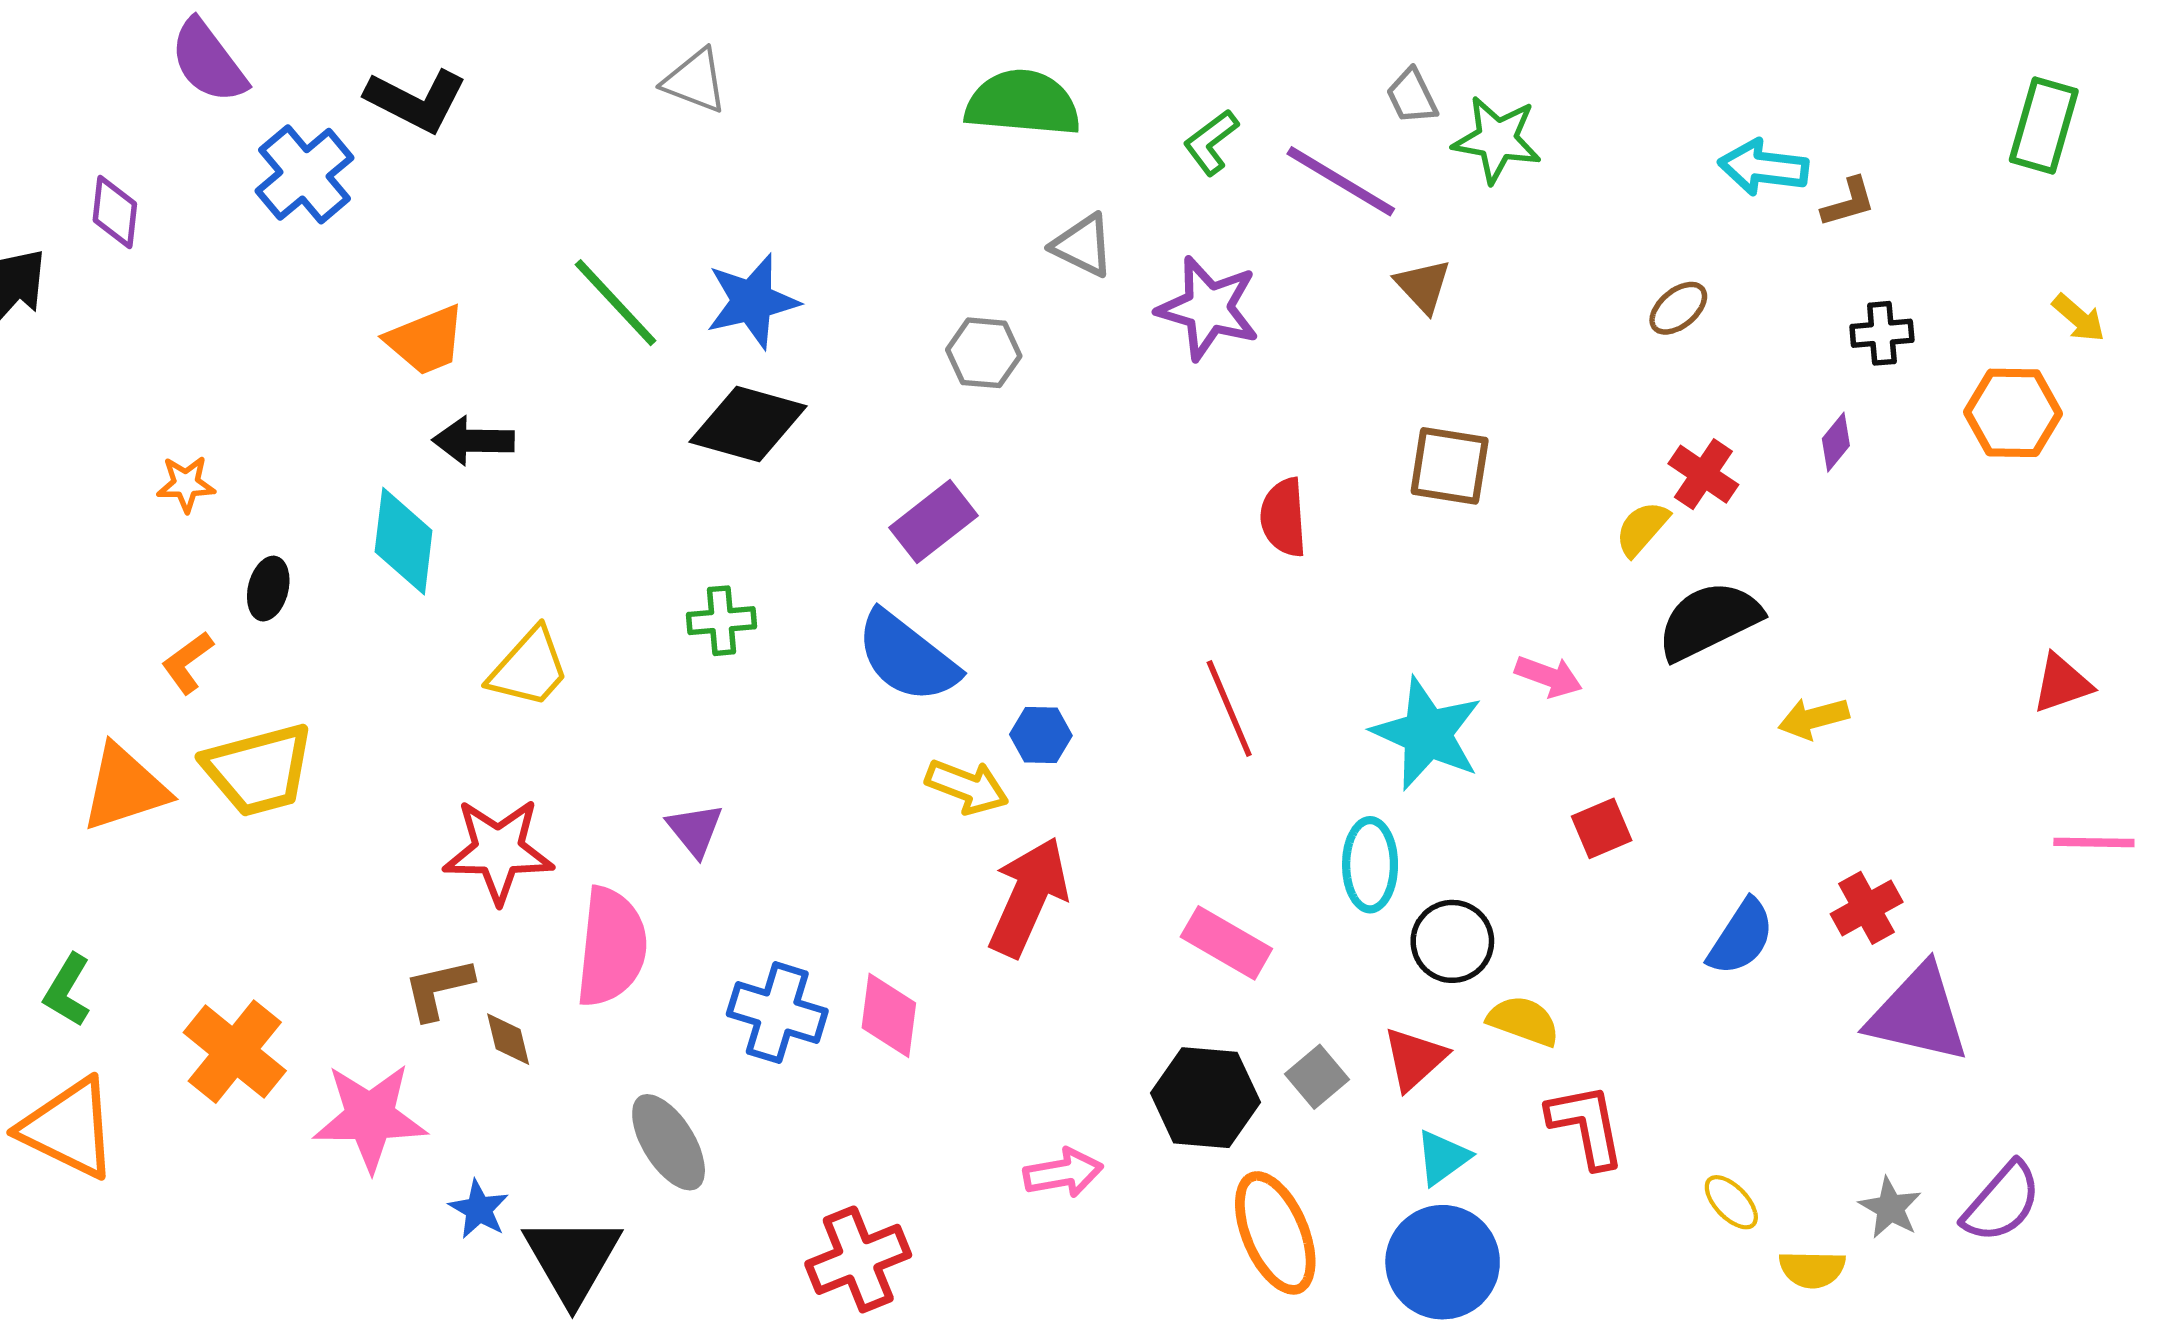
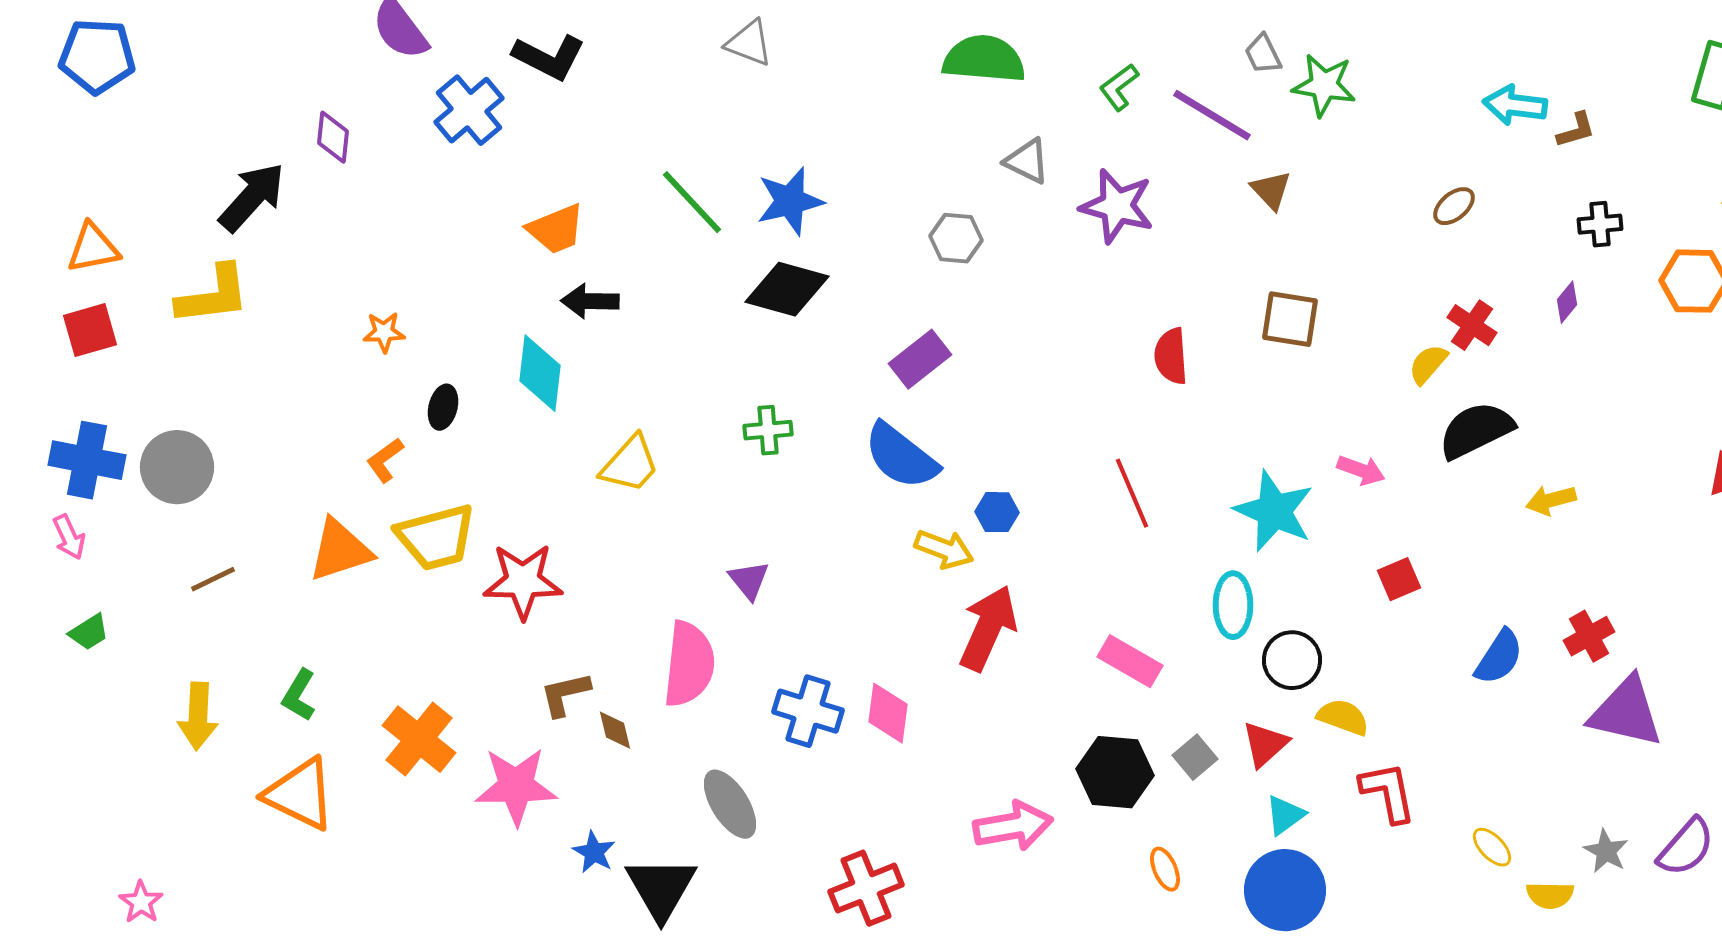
red star: (498, 851) -> (523, 581), moved
pink arrow: (1063, 1173) -> (1013, 826), size x1.4
orange ellipse: (1275, 1233) -> (1165, 869), size x0.5

